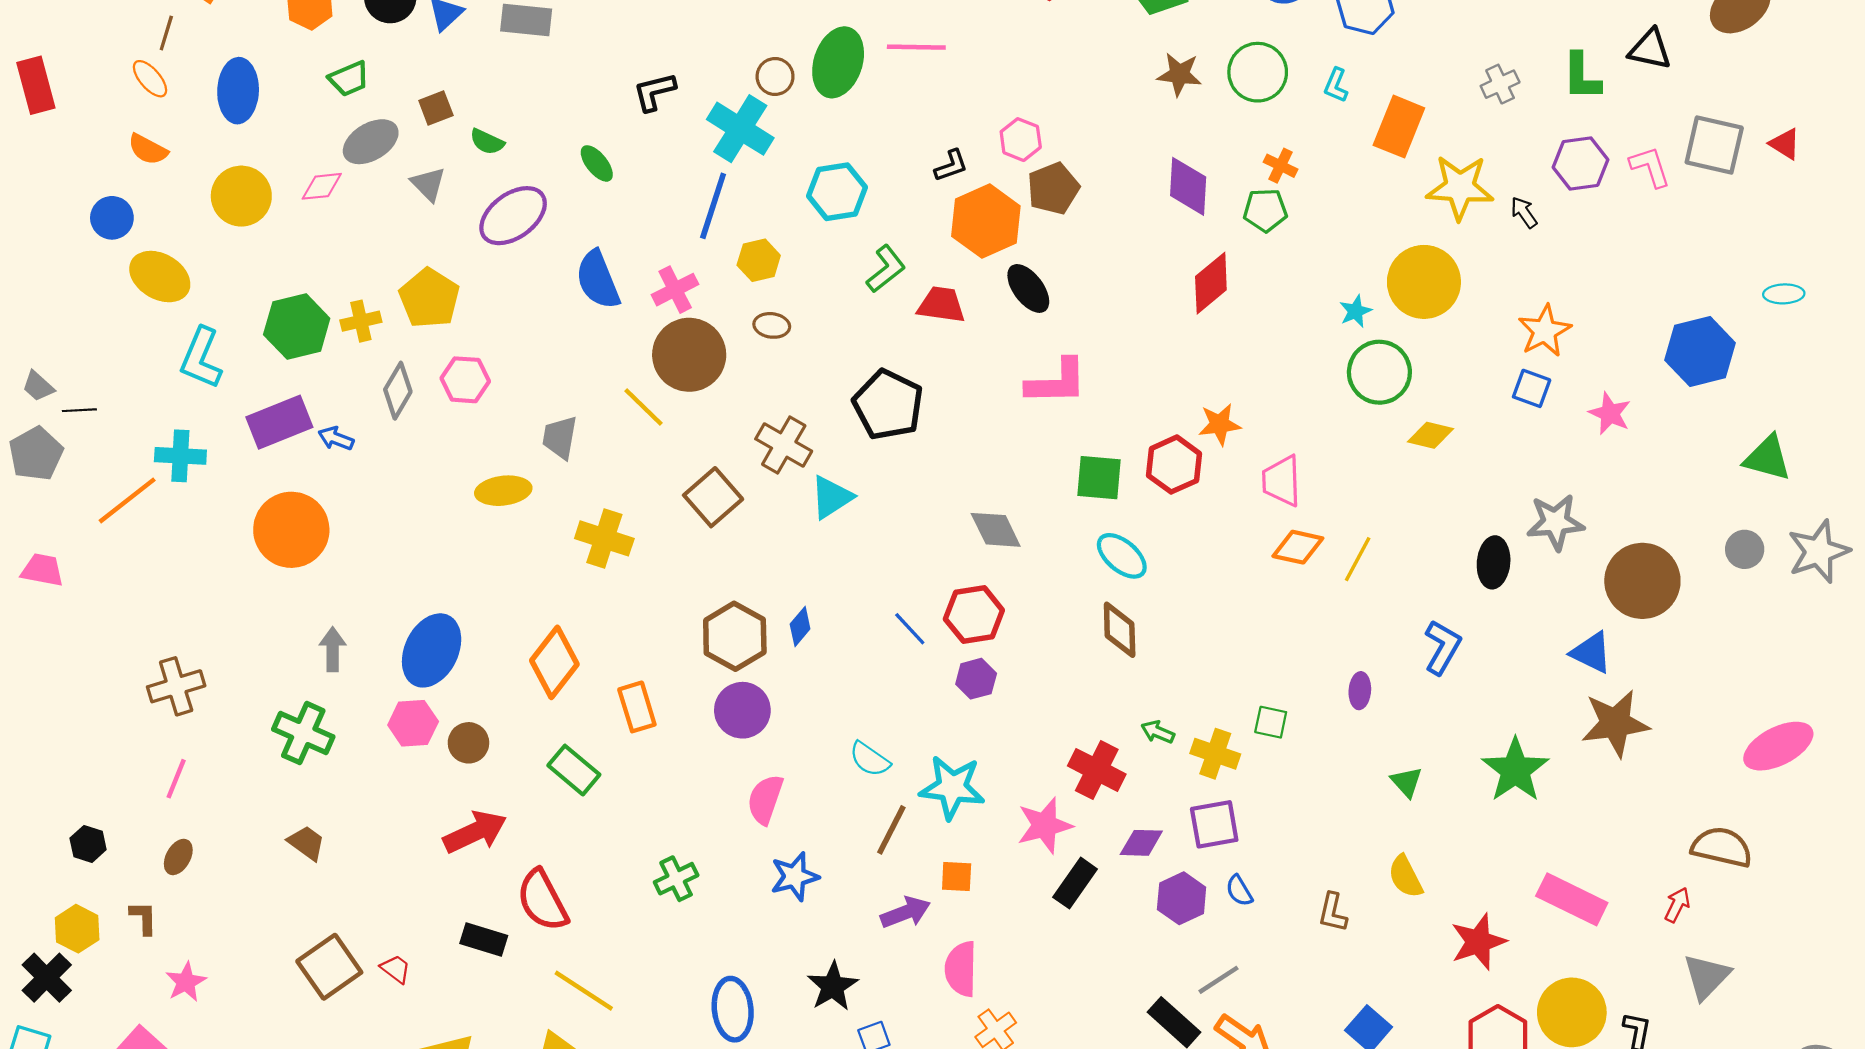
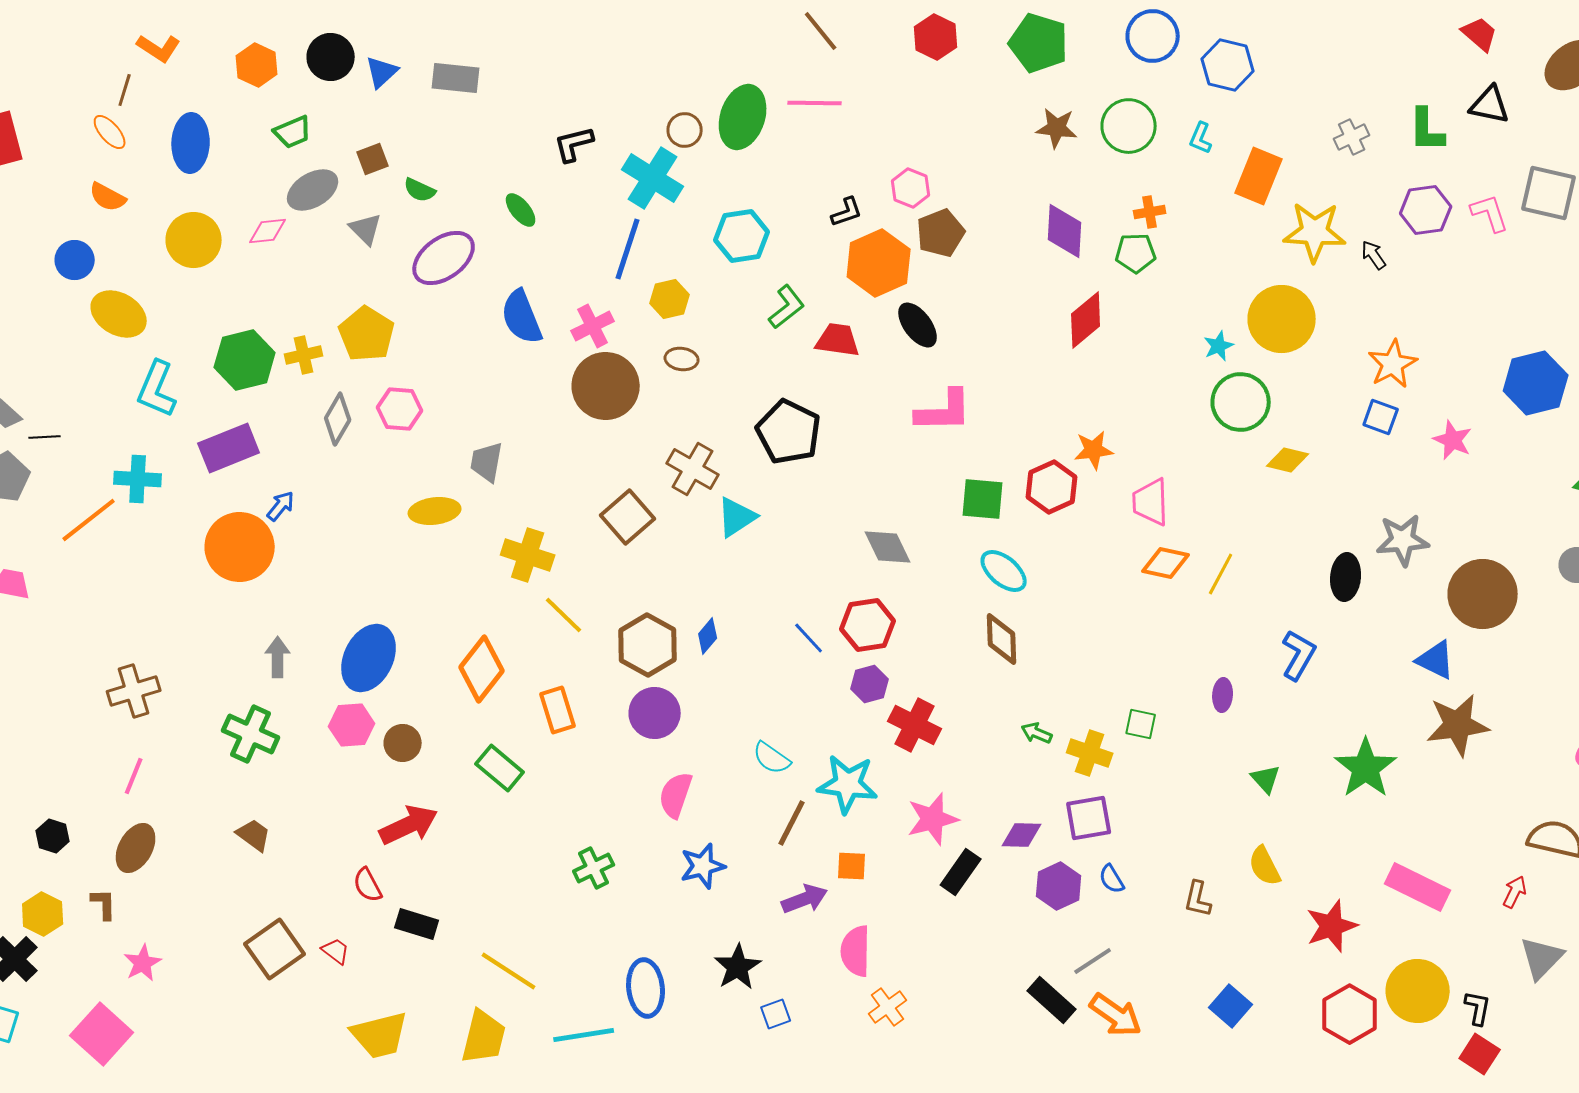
orange cross: (1280, 166) -> (1150, 212), turned -36
yellow line: (643, 407) -> (564, 615), moved
blue arrow: (336, 438) -> (281, 506), moved, turned 108
red cross: (1097, 770) -> (915, 725), moved
brown ellipse: (178, 857) -> (136, 848), size x1.5
red semicircle: (542, 900) -> (368, 885), moved, size x0.6

